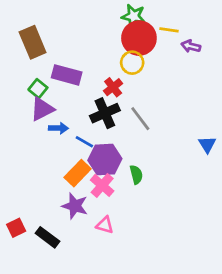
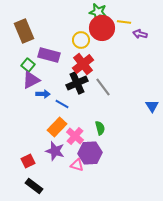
yellow circle: (132, 63) -> (81, 40), moved
red cross: (113, 87) -> (83, 64), size x1.5
purple hexagon: (105, 160) -> (90, 153), moved
red square: (16, 228) -> (28, 161), moved
black rectangle: (48, 237) -> (34, 186), moved

